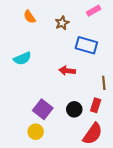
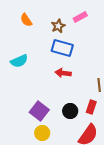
pink rectangle: (94, 11) -> (80, 17), moved
blue rectangle: (86, 45) -> (62, 48), moved
yellow circle: (36, 132) -> (42, 133), moved

